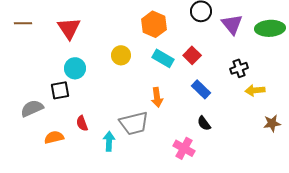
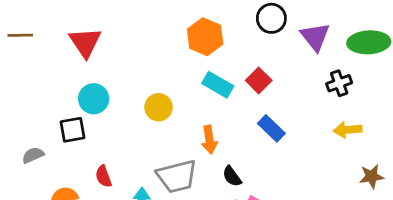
yellow circle: (121, 55) -> (159, 107), moved
black cross: (239, 68) -> (339, 83), moved
gray semicircle: (32, 108) -> (33, 155), size x0.7
black semicircle: (204, 123) -> (232, 176), moved

